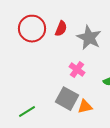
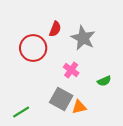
red circle: (32, 29) -> (33, 48), moved

